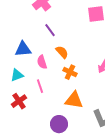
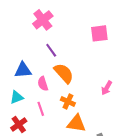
orange semicircle: (62, 52) -> (64, 73), size x1.5
orange cross: (70, 72) -> (68, 101), moved

